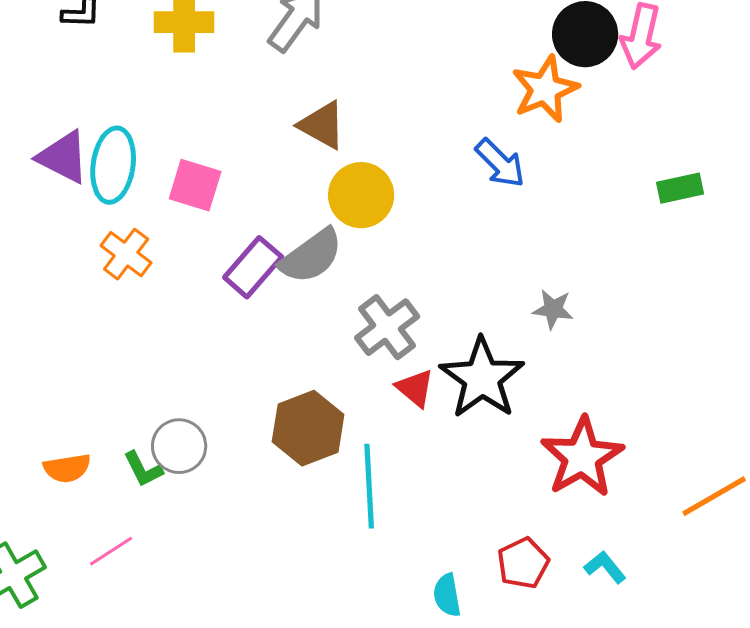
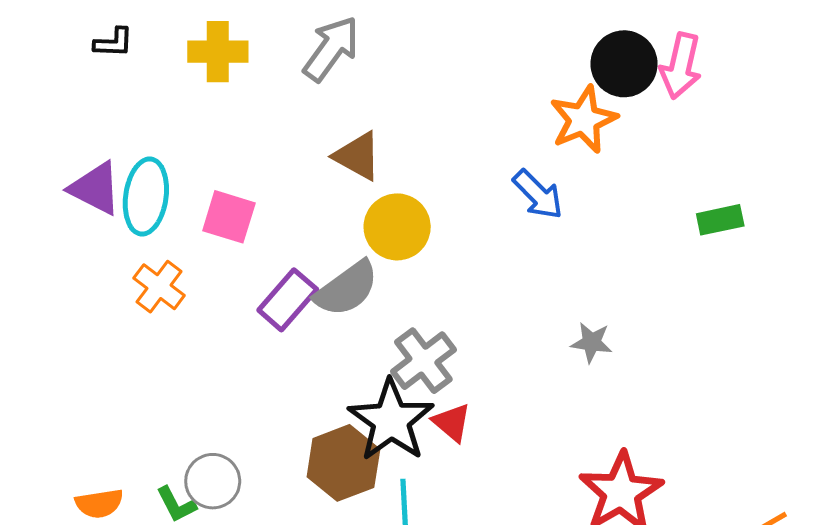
black star: (482, 378) -> (391, 420), moved

